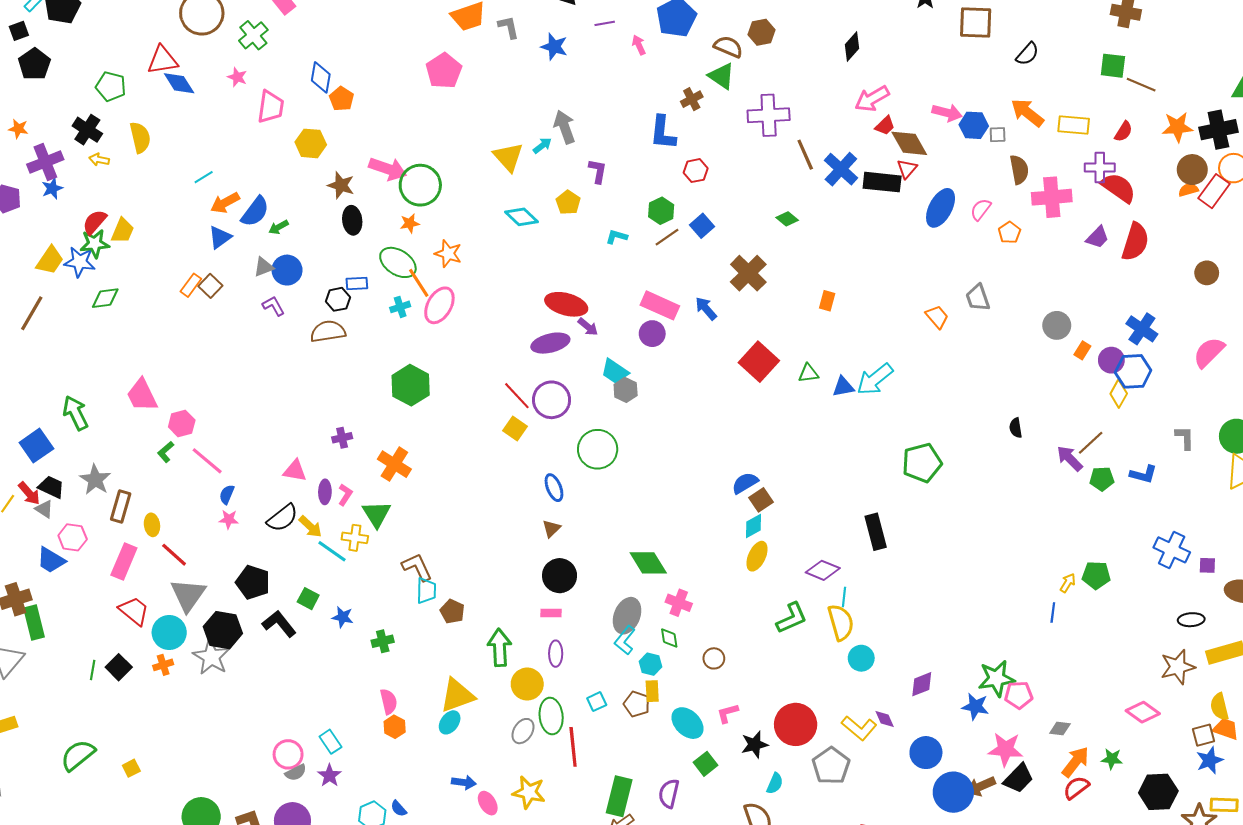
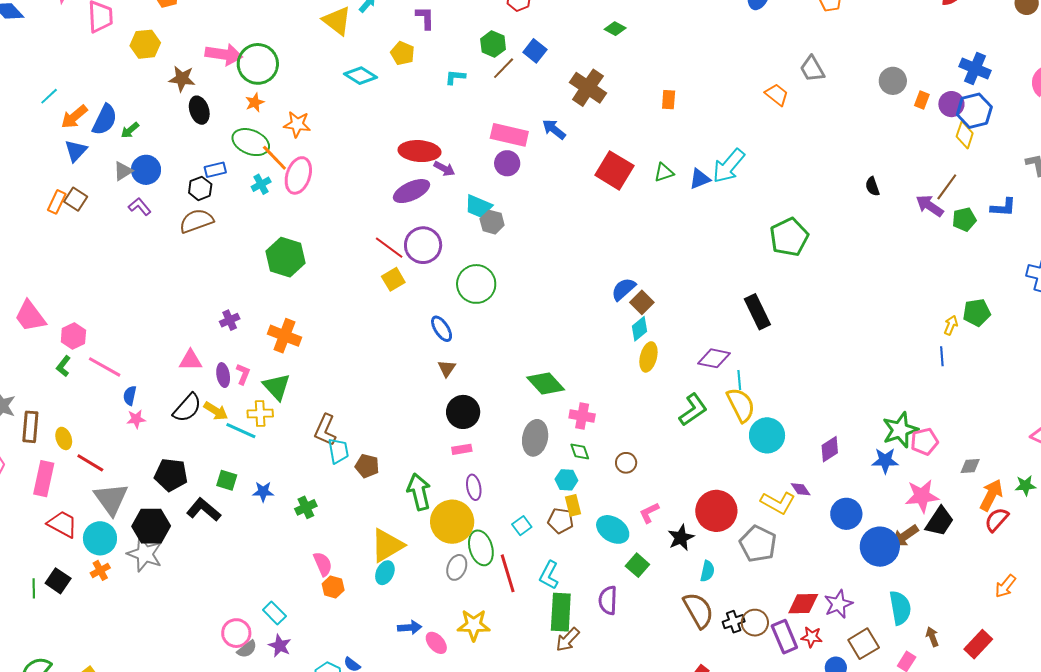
yellow square: (515, 428) -> (393, 279), turned 35
brown L-shape: (417, 567) -> (325, 430), turned -120
cyan L-shape: (625, 640) -> (549, 575), moved
cyan circle: (861, 658) -> (767, 435), size x1.4
yellow circle: (527, 684) -> (452, 522), size x1.4

